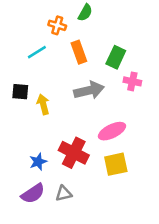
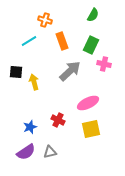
green semicircle: (85, 13) -> (93, 15), moved
gray arrow: (89, 90) -> (70, 71), turned -30
red cross: (74, 153) -> (58, 120), size x0.6

